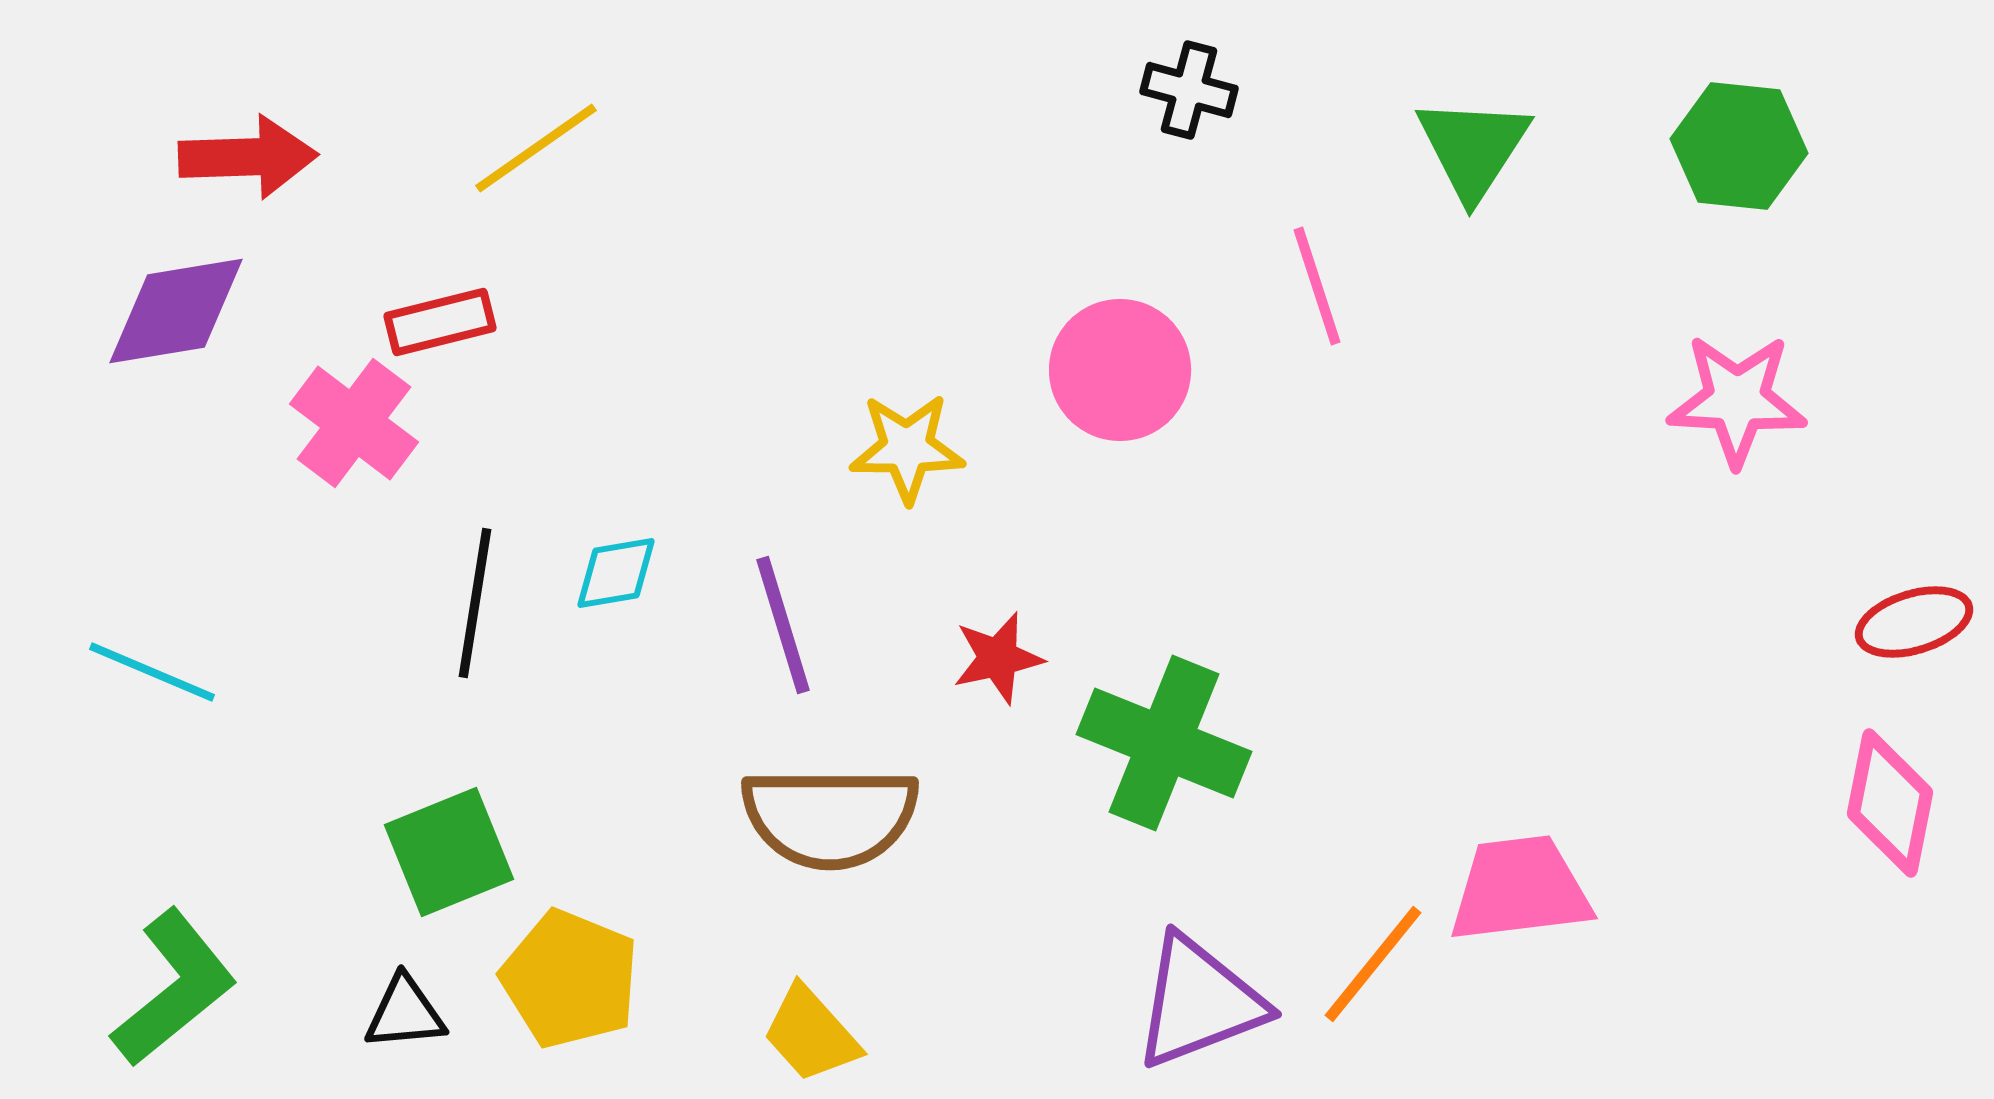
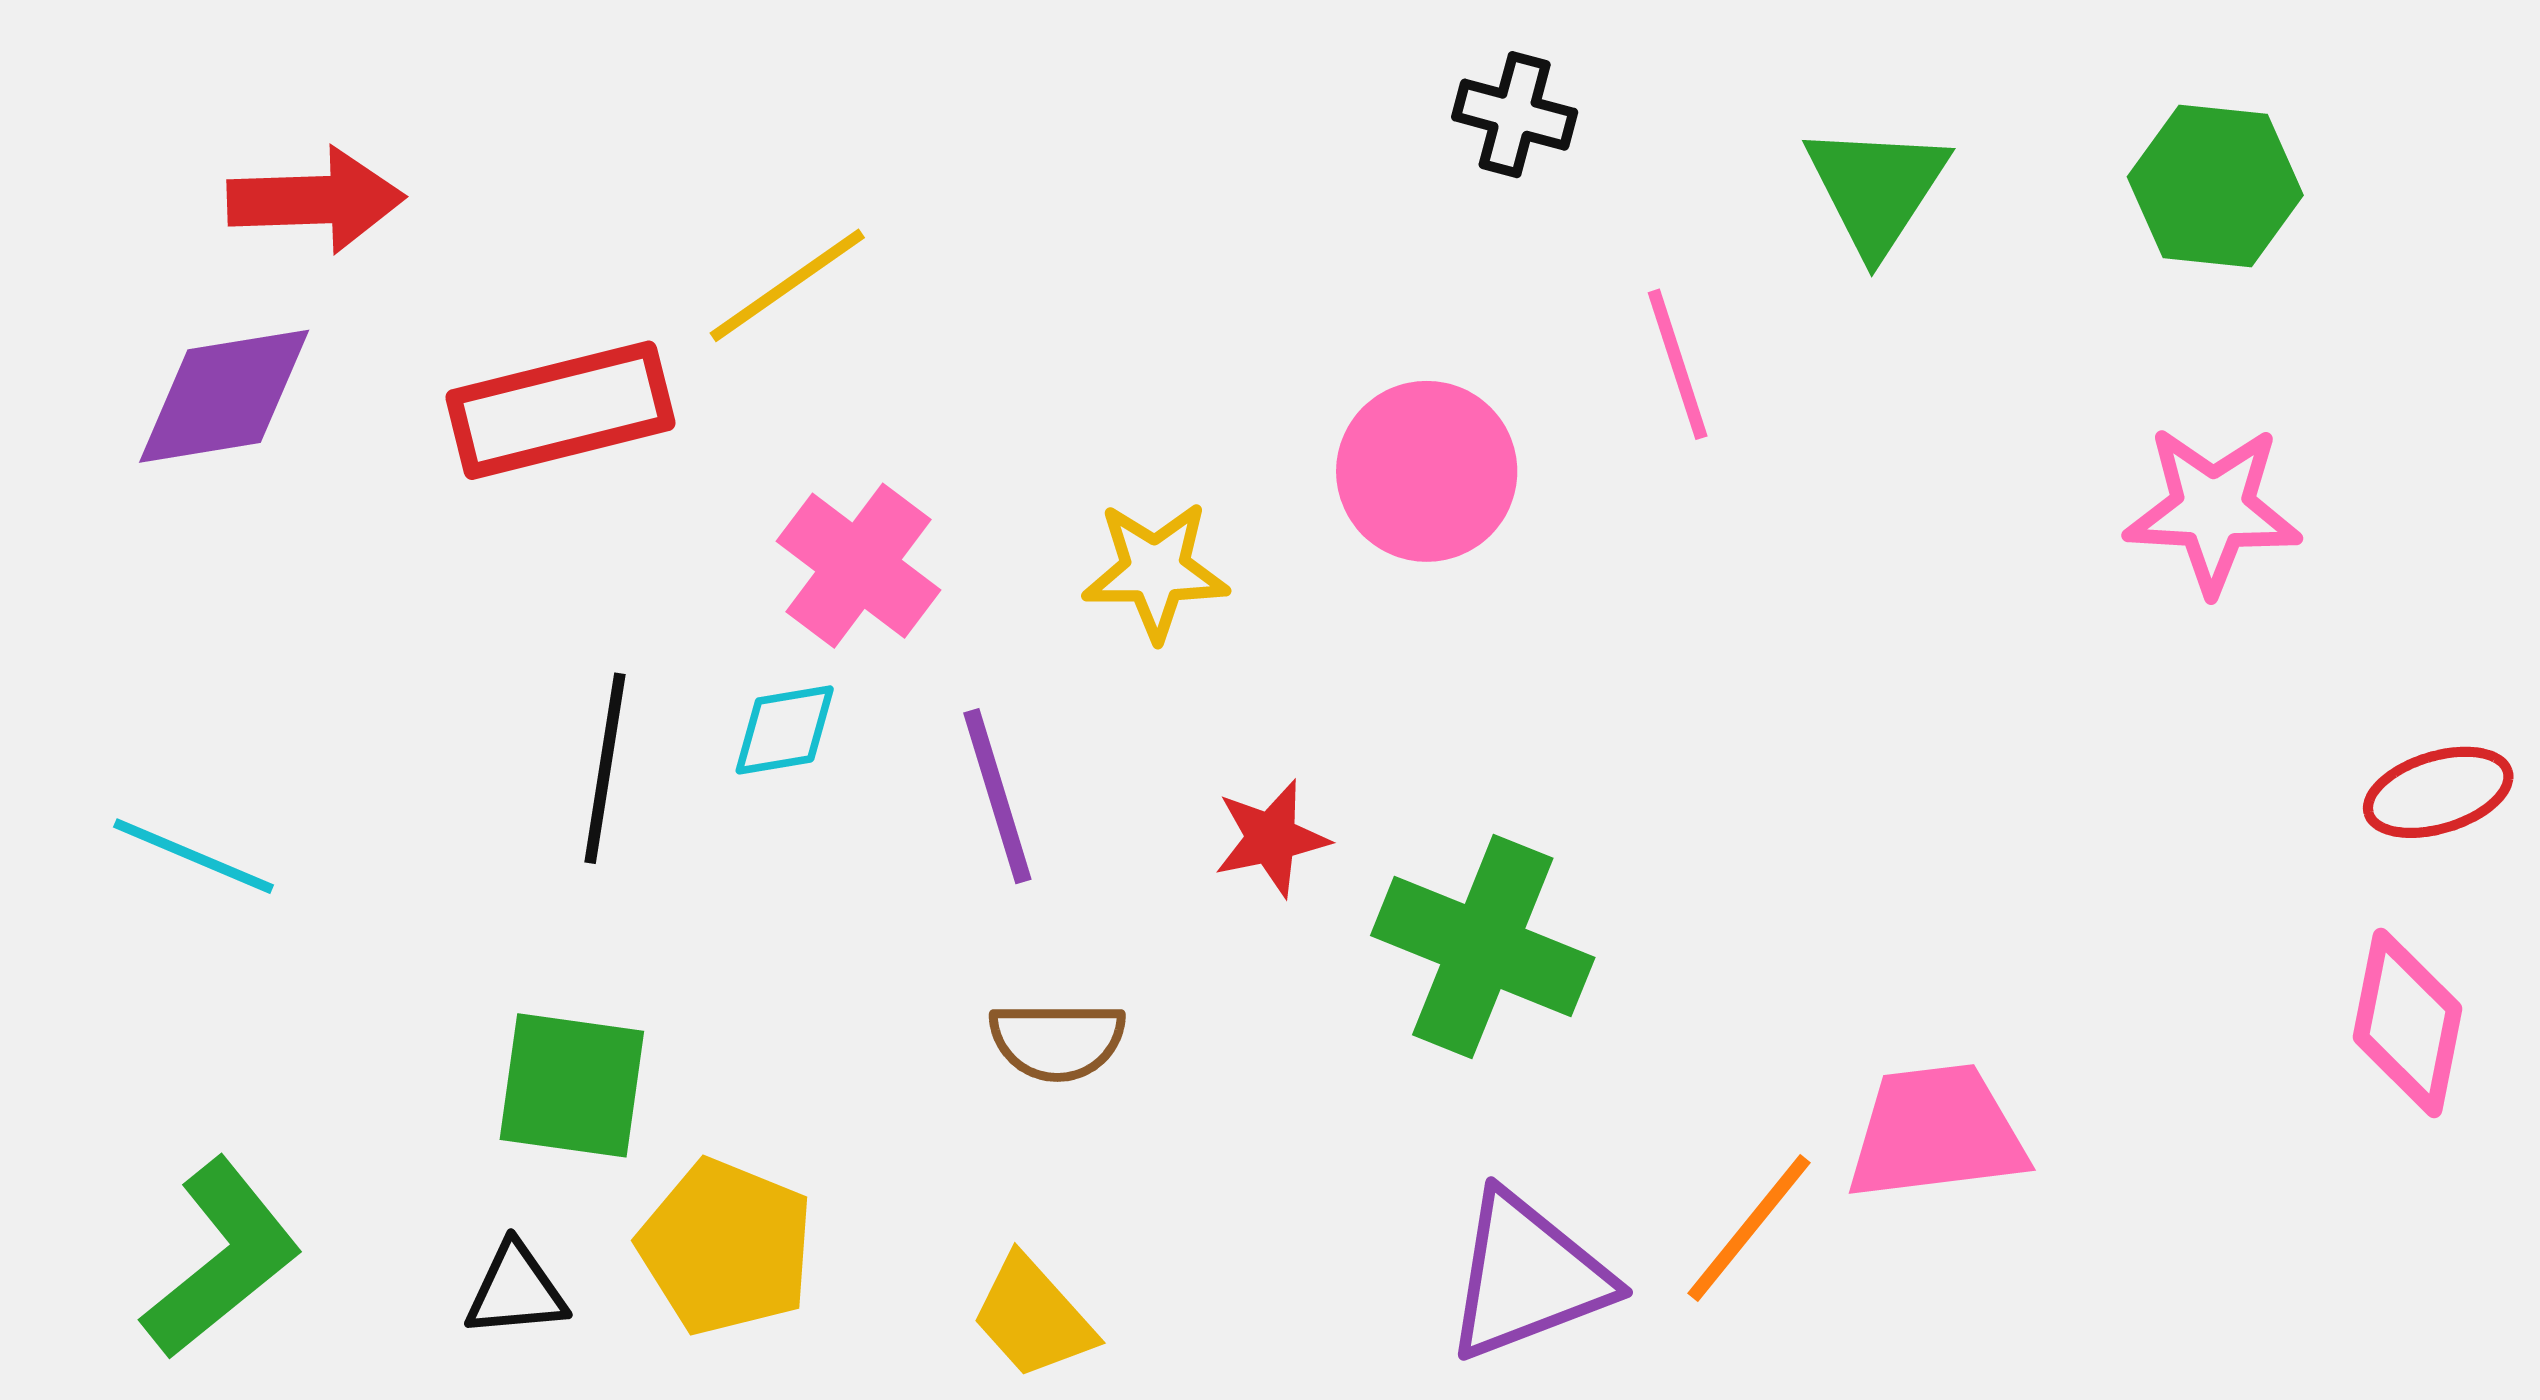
yellow line: (536, 148) -> (787, 285), moved
red rectangle: (440, 322) -> (560, 410), size x1.6
pink cross: (354, 423) -> (859, 566), moved
brown semicircle: (830, 817) -> (1057, 1041), size x0.6
green square: (449, 852) -> (572, 1085), turned 30

